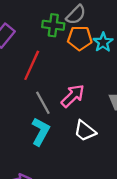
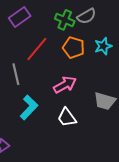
orange pentagon: (80, 38) -> (74, 48), moved
gray line: (43, 103) -> (16, 74), moved

